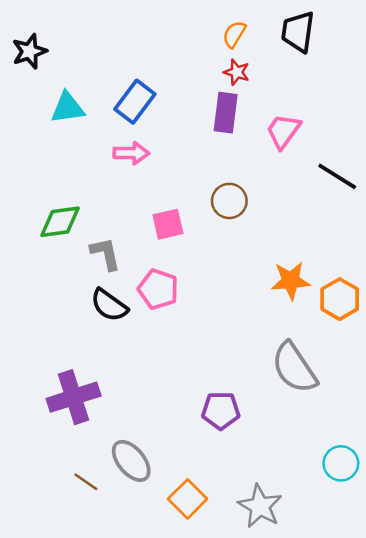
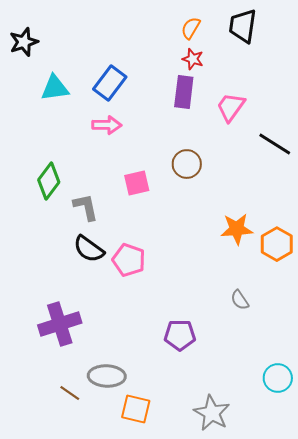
green diamond: (60, 222) -> (49, 181), turned -45
pink pentagon: (158, 289) -> (129, 260), moved
gray semicircle: (294, 368) -> (240, 300), size x0.5
gray ellipse: (131, 461) -> (107, 376), turned -48
orange square: (188, 499) -> (136, 409), moved, turned -32

